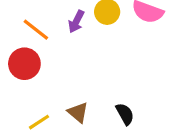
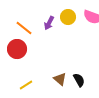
brown triangle: (78, 112) -> (60, 79), moved

